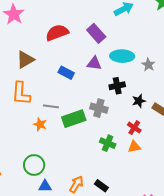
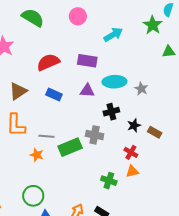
purple rectangle: (96, 33) -> (87, 61), turned -36
blue rectangle: (66, 73) -> (54, 94), moved
green cross: (108, 143) -> (109, 181), moved

